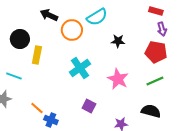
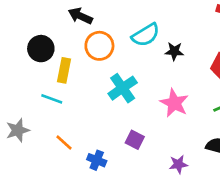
cyan semicircle: (97, 17) -> (146, 35), moved
orange circle: (72, 30) -> (99, 46), moved
cyan line: (14, 76) -> (52, 99), moved
blue cross: (51, 120) -> (97, 160), moved

